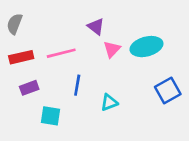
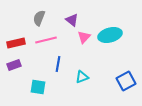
gray semicircle: (15, 24) -> (39, 18), moved
purple rectangle: (29, 88) -> (14, 65), moved
blue square: (168, 90) -> (126, 81), moved

